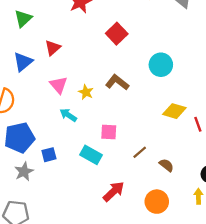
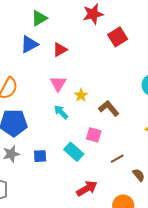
red square: (117, 34) -> (118, 37), moved
blue triangle: (23, 62) -> (29, 44), moved
brown L-shape: (117, 82) -> (109, 108), moved
blue square: (49, 155) -> (40, 156), moved

